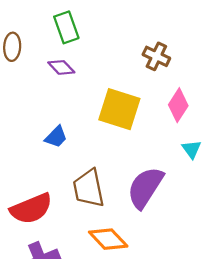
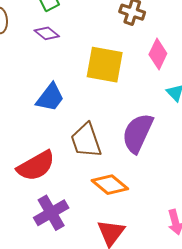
blue trapezoid: (56, 137) -> (50, 97), size x1.4

